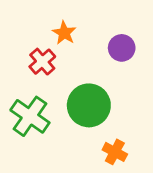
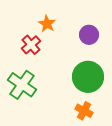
green circle: (89, 105) -> (88, 77), moved

